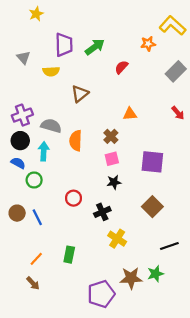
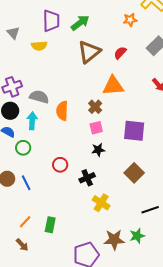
red semicircle: (121, 67) -> (120, 53), moved
brown triangle: (80, 94) -> (89, 52), moved, size x1.4
orange triangle: (130, 114) -> (113, 86), size x1.6
green rectangle: (69, 255) -> (50, 225), moved

